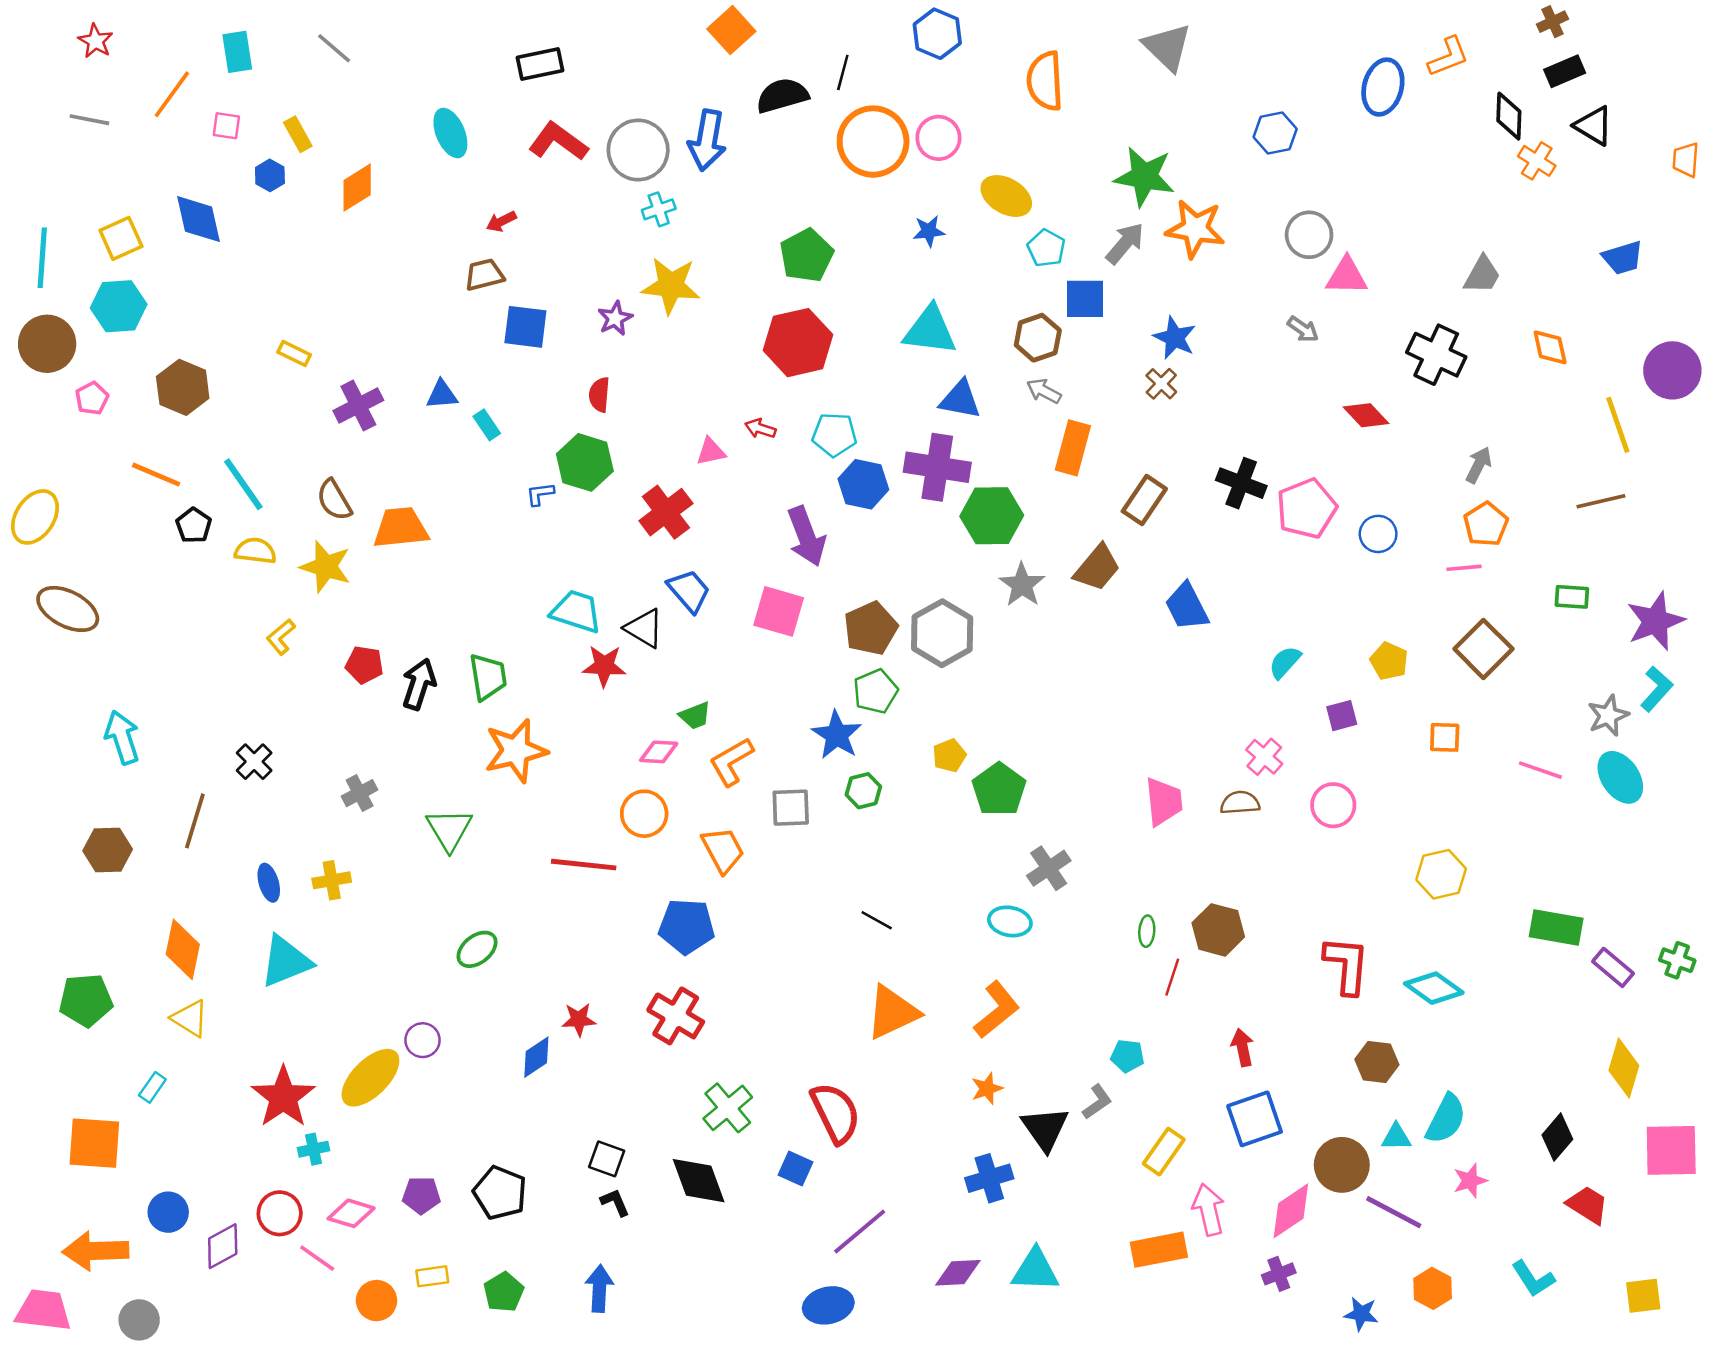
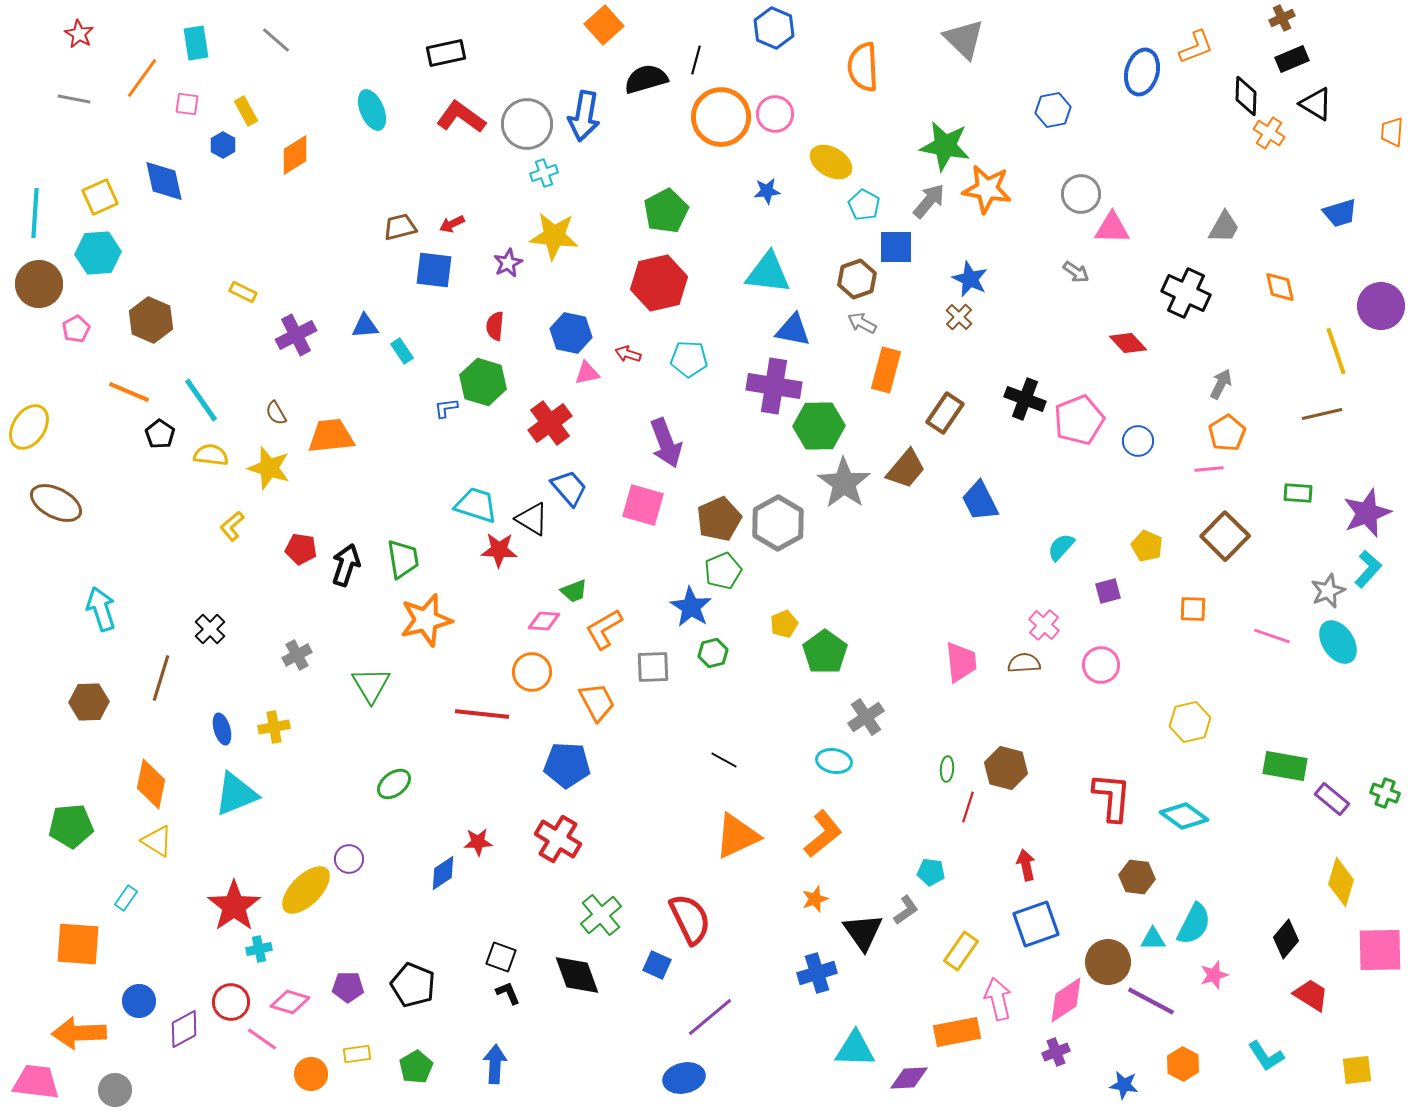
red arrow: (501, 221) -> (452, 224), moved
blue hexagon: (863, 484) -> (571, 333), moved
brown semicircle: (334, 500) -> (276, 413), size x0.7
gray star: (1022, 585) -> (844, 483), size x1.4
purple diamond: (958, 1273) -> (909, 1078), moved

